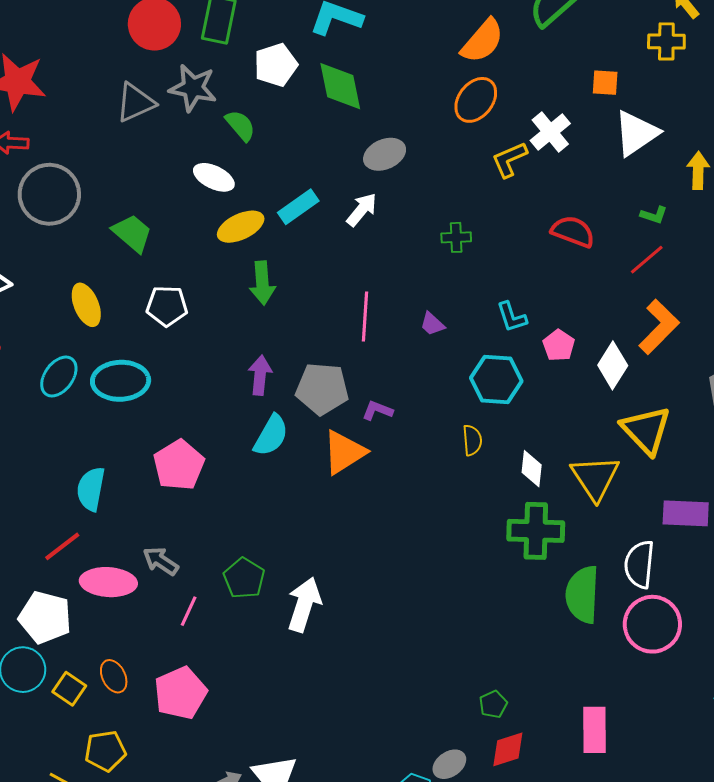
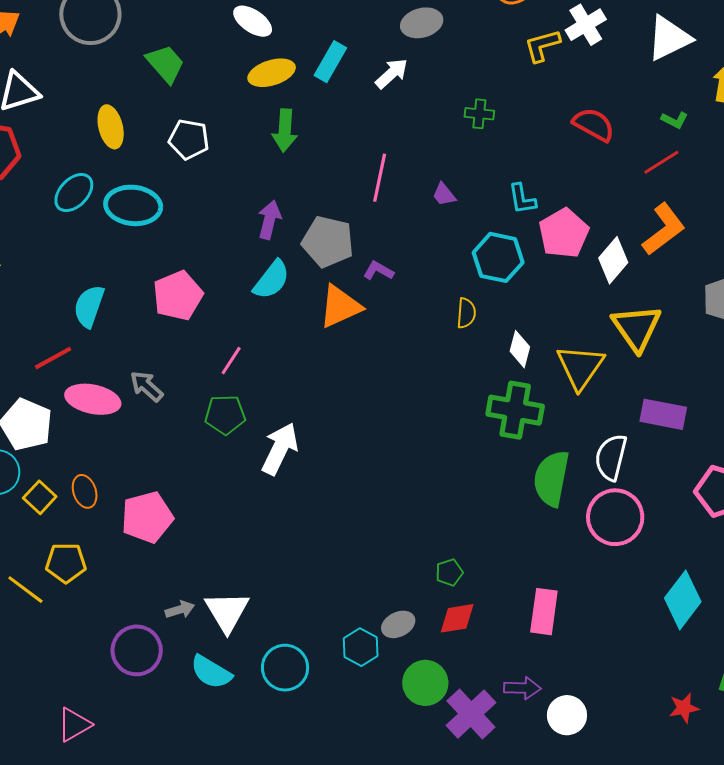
cyan rectangle: (298, 207) -> (330, 62), turned -33
pink pentagon: (559, 345) -> (564, 233), size x1.6
green pentagon: (244, 578) -> (225, 415), turned 30
pink line: (189, 611) -> (231, 361), moved

